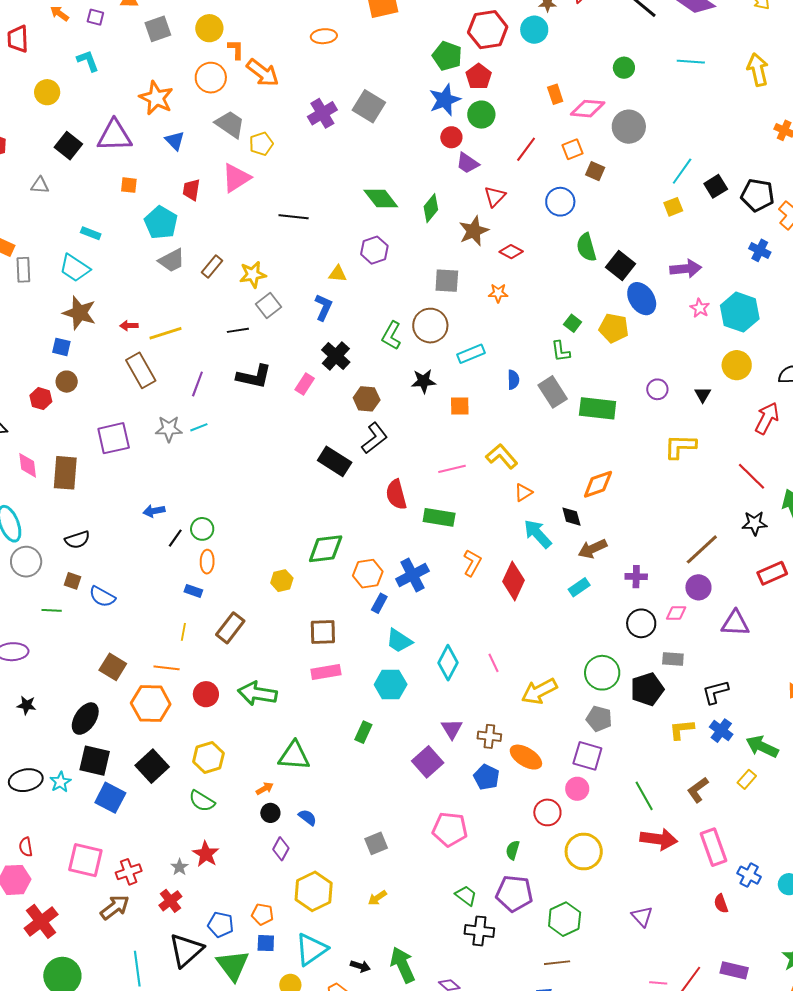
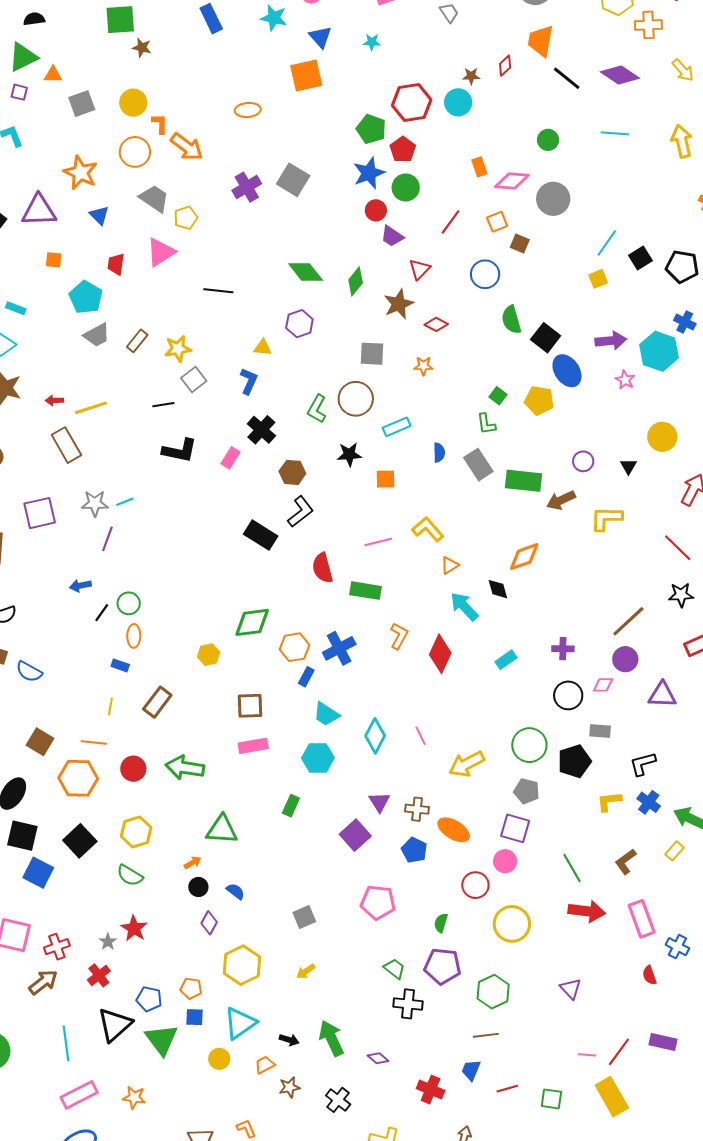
cyan hexagon: (740, 312) -> (659, 351), moved
purple line: (197, 384) -> (107, 539), moved
brown arrow: (593, 549) -> (561, 500), moved

